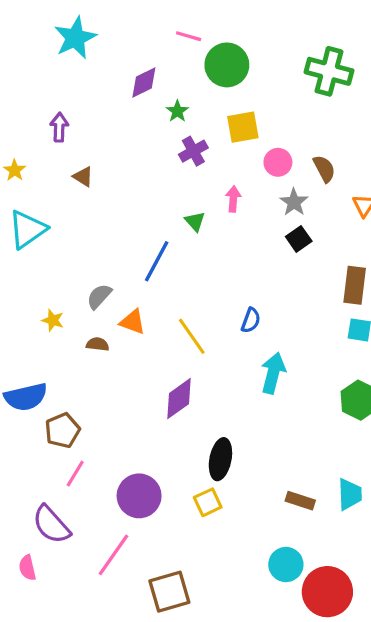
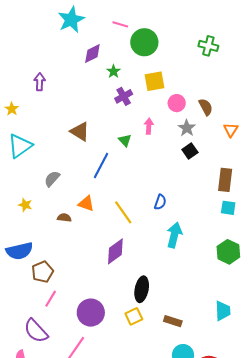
cyan star: (75, 38) -> (71, 20), moved
green cross: (329, 71) -> (208, 46), size x0.7
brown triangle: (83, 177) -> (80, 132), moved, size x1.5
gray semicircle: (99, 296) -> (52, 179), moved
yellow star: (53, 320) -> (25, 205), moved
brown rectangle: (300, 501) -> (173, 321), moved

